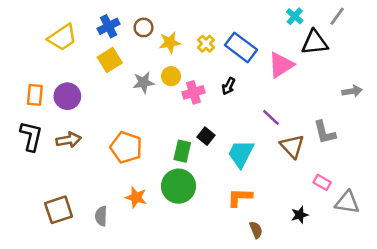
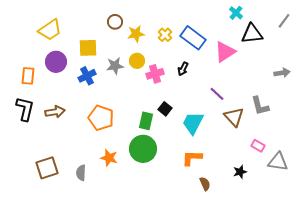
gray line: (337, 16) -> (284, 21), moved
blue cross: (109, 26) -> (87, 76), moved
yellow square: (110, 60) -> (88, 48), turned 30
purple circle: (67, 96) -> (56, 62), moved

